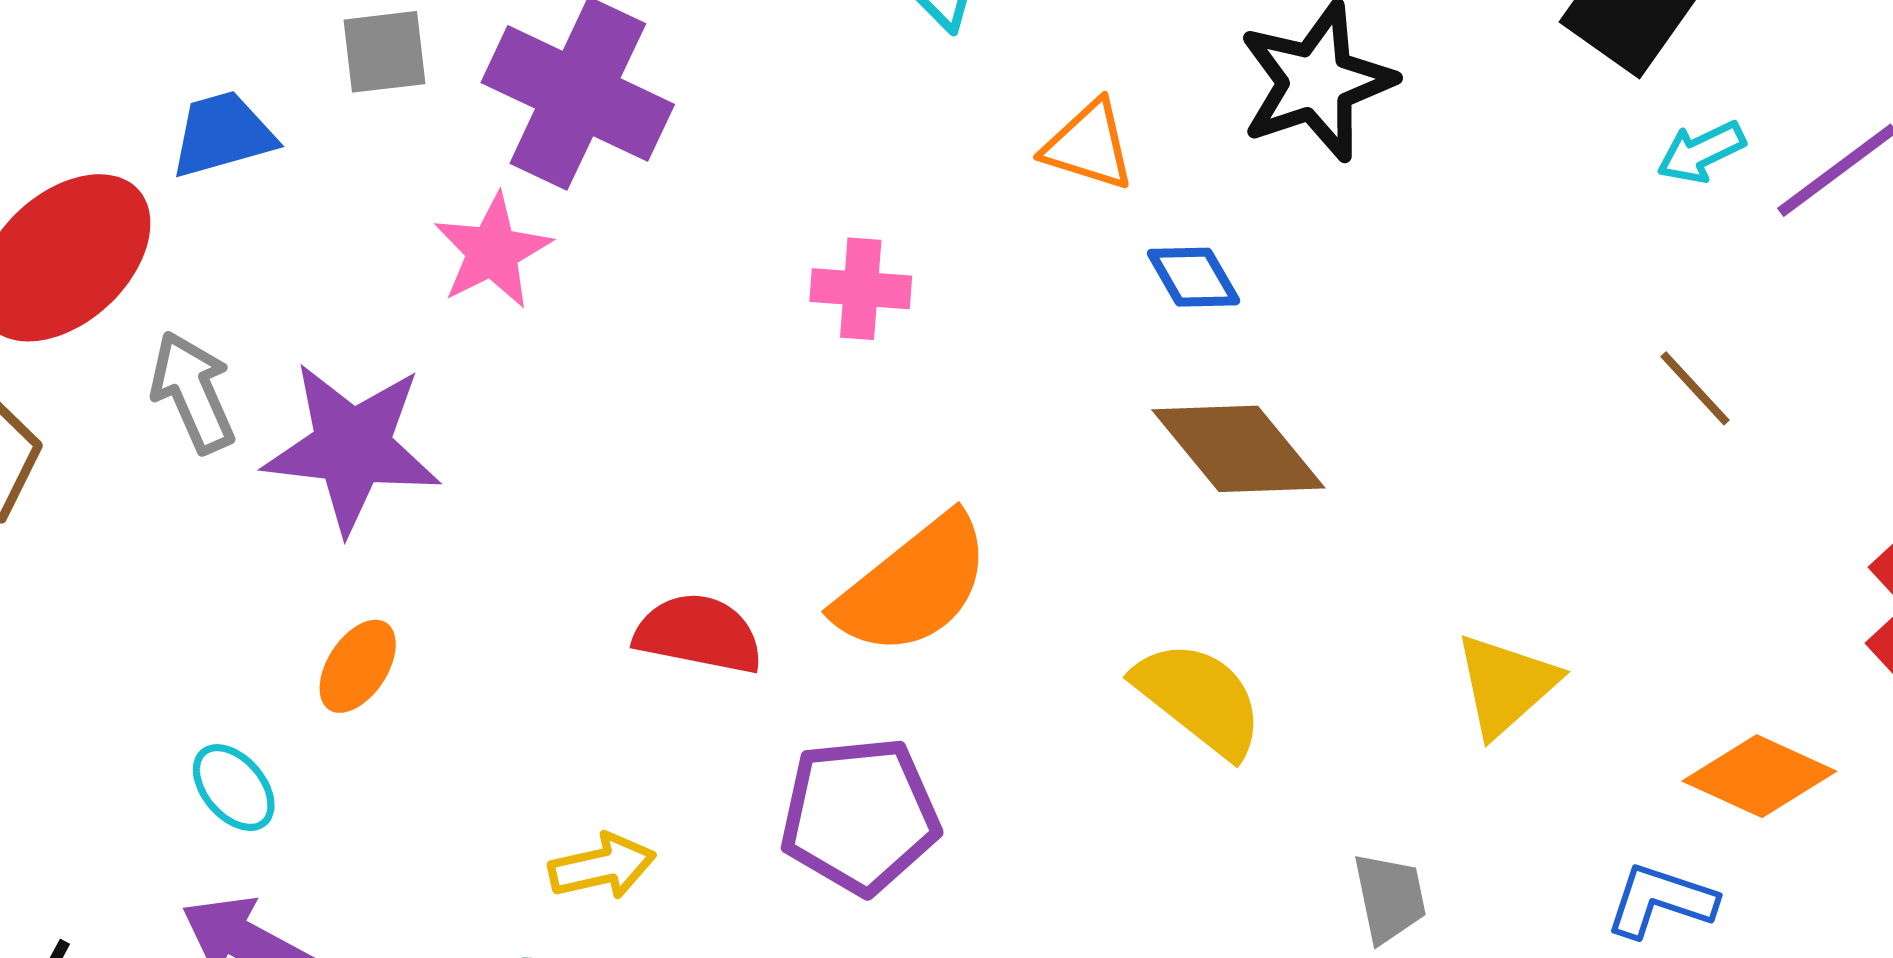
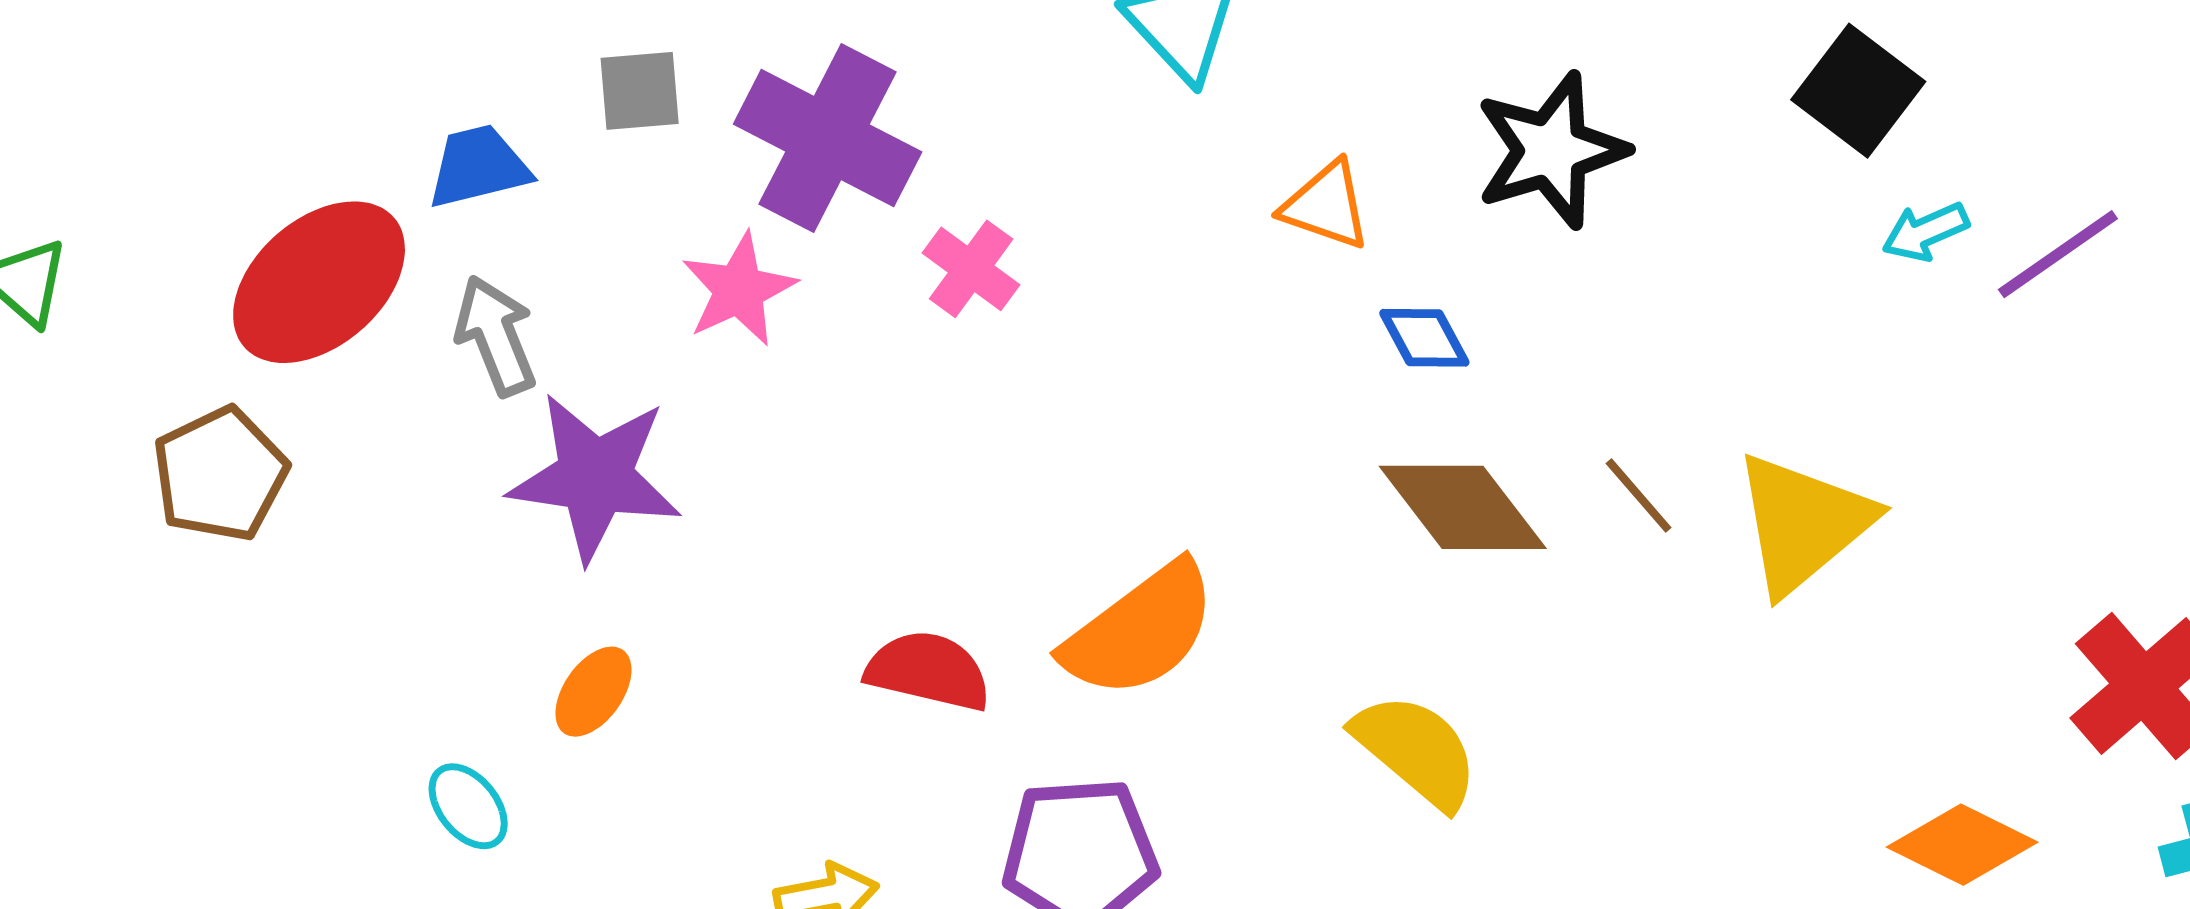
pink cross: (861, 289) -> (971, 269), moved, turned 30
brown line: (1695, 388) -> (1639, 495), moved
gray arrow: (193, 392) -> (496, 336), moved
yellow triangle: (1506, 685) -> (1803, 523), moved, size x1.4

